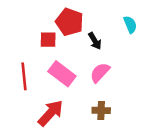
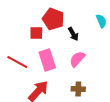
pink rectangle: (62, 74) -> (47, 60), turned 35
red line: (24, 76) -> (17, 62), turned -55

